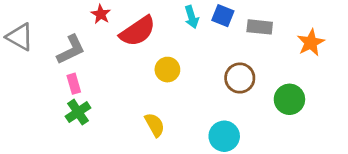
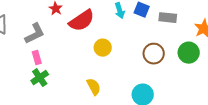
green circle: (289, 99) -> (189, 53), moved

